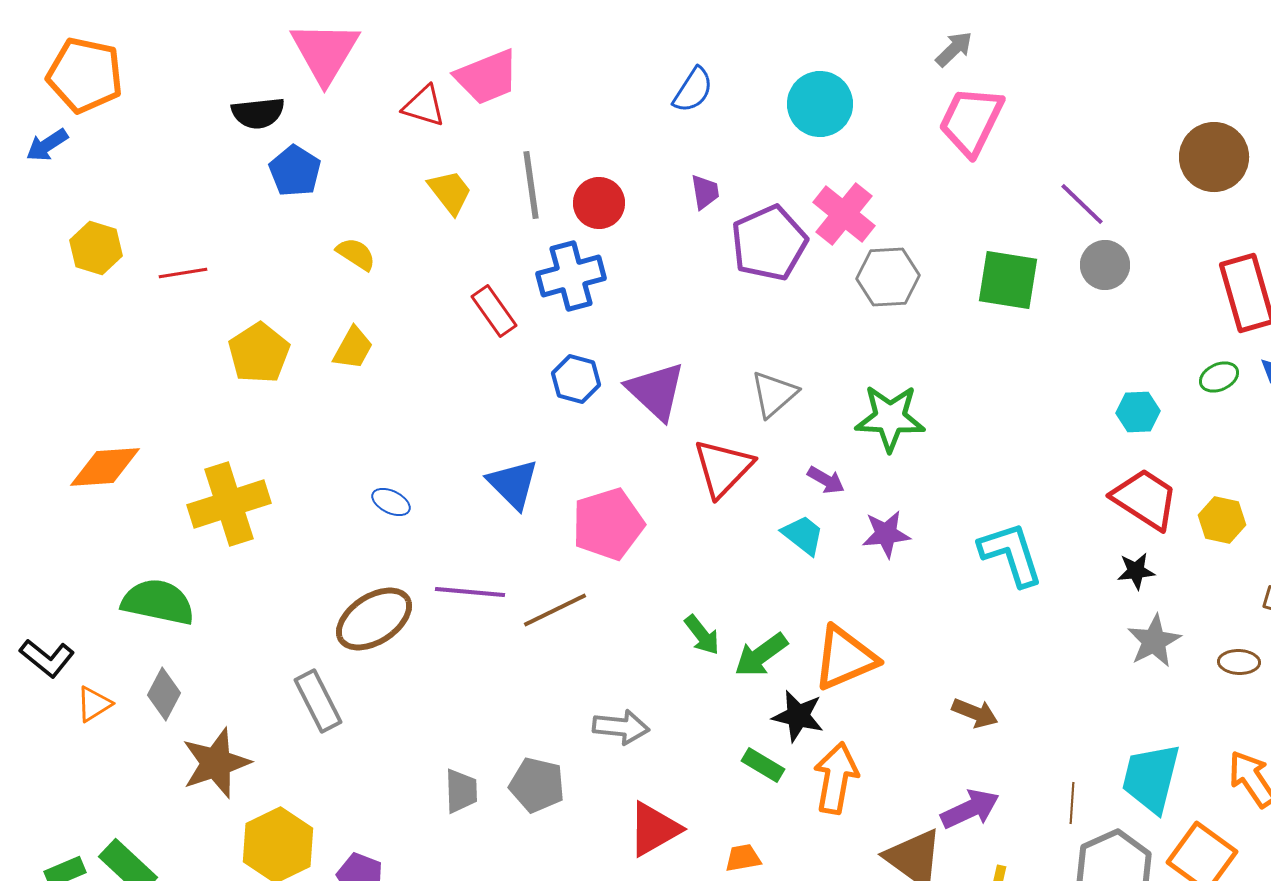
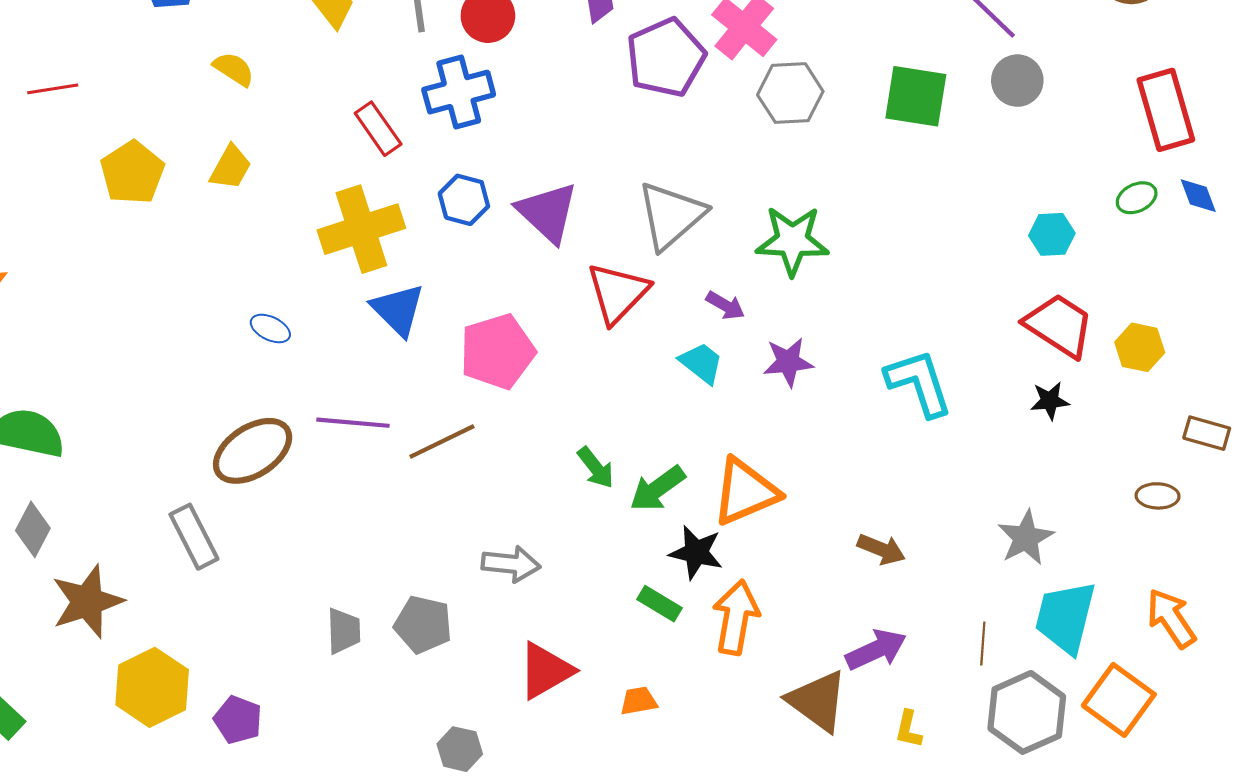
gray triangle: (774, 394) -> (671, 216), size x1.4
yellow cross: (229, 504) -> (361, 229), moved
gray star: (1154, 641) -> (1026, 538), moved

